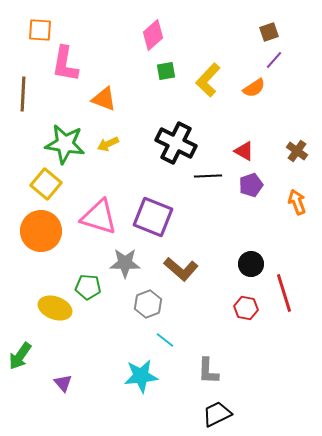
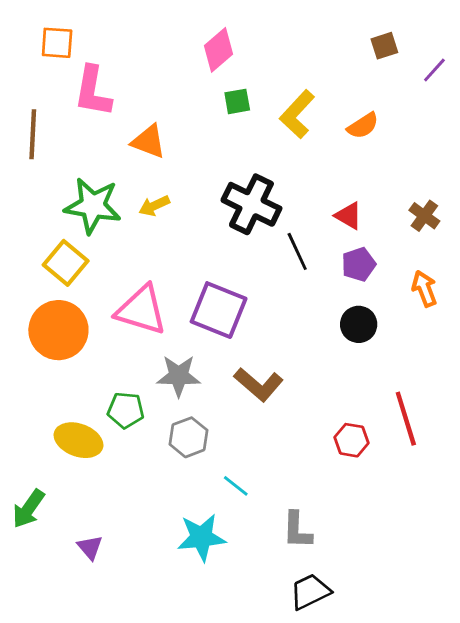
purple line: (274, 60) -> (434, 70), moved
black line: (208, 176) -> (297, 251), turned 68
black circle: (251, 264) -> (359, 324), moved
gray hexagon: (148, 304) -> (189, 437), moved

